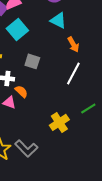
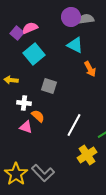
white line: (73, 73) -> (74, 125), moved
yellow cross: (59, 122) -> (87, 155), moved

